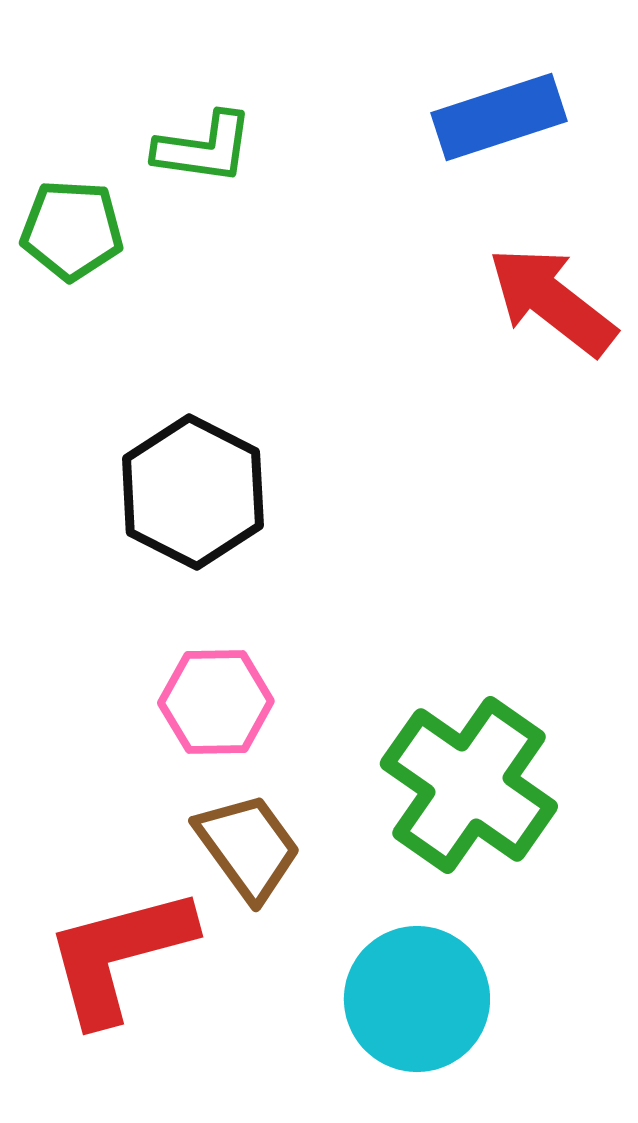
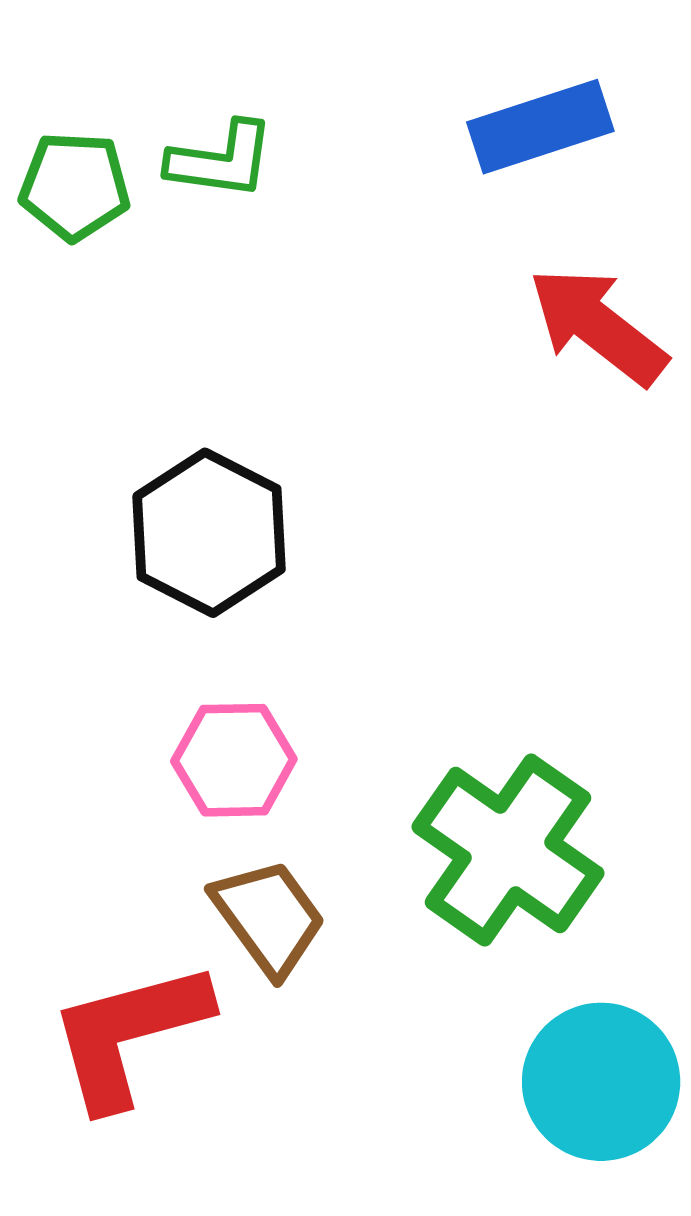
green pentagon: (72, 230) -> (75, 186), moved
cyan circle: (417, 999) -> (601, 1082), moved

